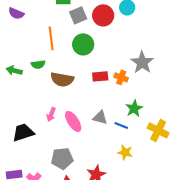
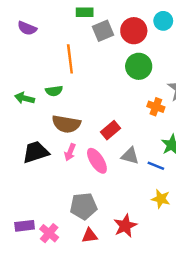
green circle: (83, 44) -> (139, 66), moved
red rectangle: (100, 76) -> (110, 130), moved, turned -35
brown semicircle: (62, 79) -> (66, 124), moved
black trapezoid: (23, 132) -> (36, 152), moved

